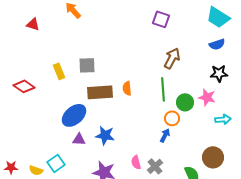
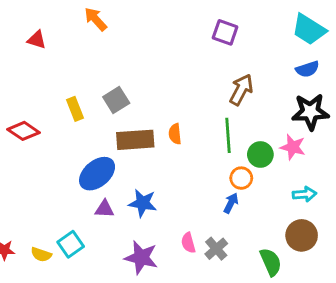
gray square: (87, 65) -> (116, 100), turned -30
black star: (219, 73) -> (310, 112), size x1.4
cyan arrow: (223, 119) -> (305, 194), moved

